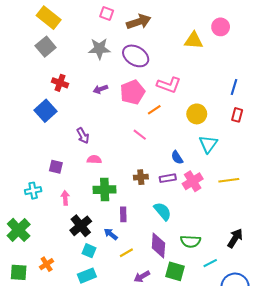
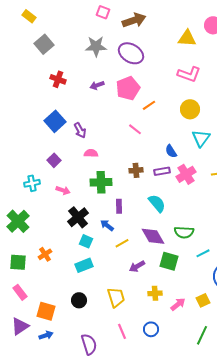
yellow rectangle: (49, 18) -> (29, 16), moved, size x0.6
pink L-shape: (169, 85) -> (189, 74), moved
blue square: (46, 111) -> (55, 121), moved
purple square: (56, 167) -> (54, 160), turned 32
pink arrow: (65, 198) -> (63, 190), turned 112
purple diamond: (158, 245) -> (153, 236), turned -35

